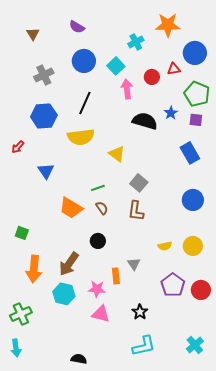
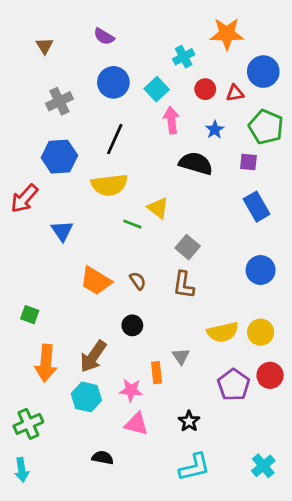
red circle: (152, 77) -> (205, 89), moved
blue star: (171, 113) -> (215, 130), moved
purple square: (196, 120) -> (248, 162), moved
red arrow: (18, 147) -> (24, 198), size x1.6
green line: (98, 188) -> (132, 224), moved, turned 40
yellow semicircle: (165, 246) -> (223, 332), size x1.6
red circle: (201, 290) -> (270, 375), moved
black semicircle: (79, 359) -> (103, 458), moved

